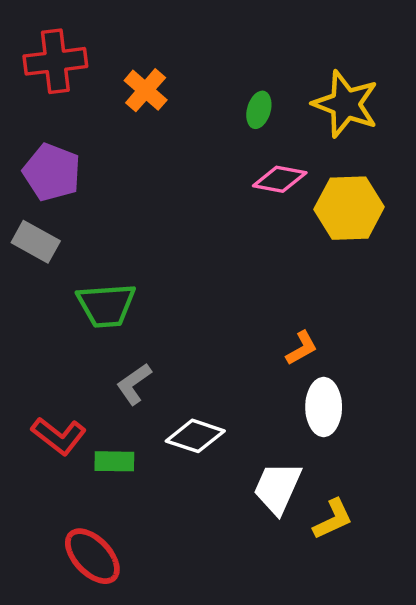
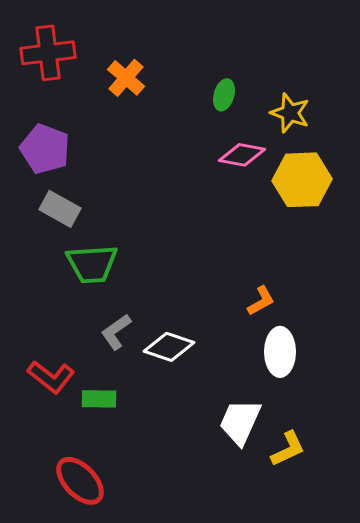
yellow star: (346, 104) -> (290, 113), moved, size x0.7
gray rectangle: (36, 242) -> (60, 209), moved
white diamond: (195, 436) -> (169, 347), moved

